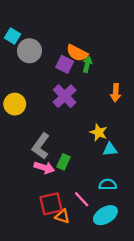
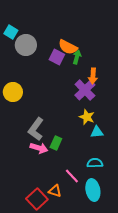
orange arrow: (116, 93) -> (93, 76), moved
purple cross: (65, 96) -> (85, 90), moved
red square: (51, 204) -> (37, 199), moved, turned -30
cyan ellipse: (105, 215) -> (93, 190), turned -70

